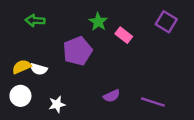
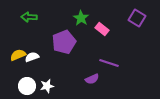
white semicircle: (39, 69) -> (32, 57), turned 144
white circle: (20, 96) -> (27, 86), moved
purple line: (153, 102) -> (109, 63), moved

